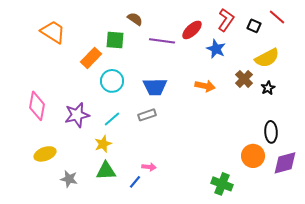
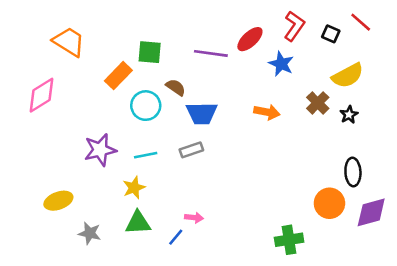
brown semicircle: (135, 19) -> (176, 87), moved
pink diamond: (37, 106) -> (41, 95), moved, turned 48
cyan line: (112, 119) -> (146, 155), turned 30
green cross: (222, 184) -> (289, 240), turned -30

